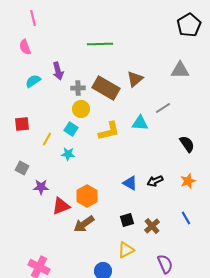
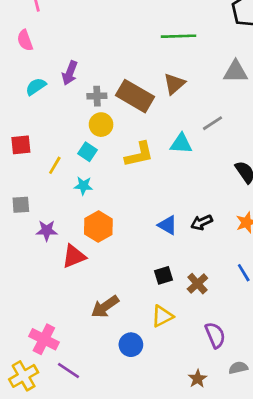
green line: (100, 44) -> (178, 36), moved
purple arrow: (58, 71) -> (70, 73), turned 36
gray square: (22, 168) -> (21, 205), turned -32
orange hexagon: (87, 196) -> (98, 226), moved
brown arrow: (84, 224) -> (105, 307), moved

